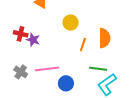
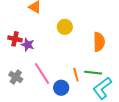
orange line: (83, 45) -> (76, 75), moved, turned -32
pink line: (47, 69) -> (42, 74), turned 65

